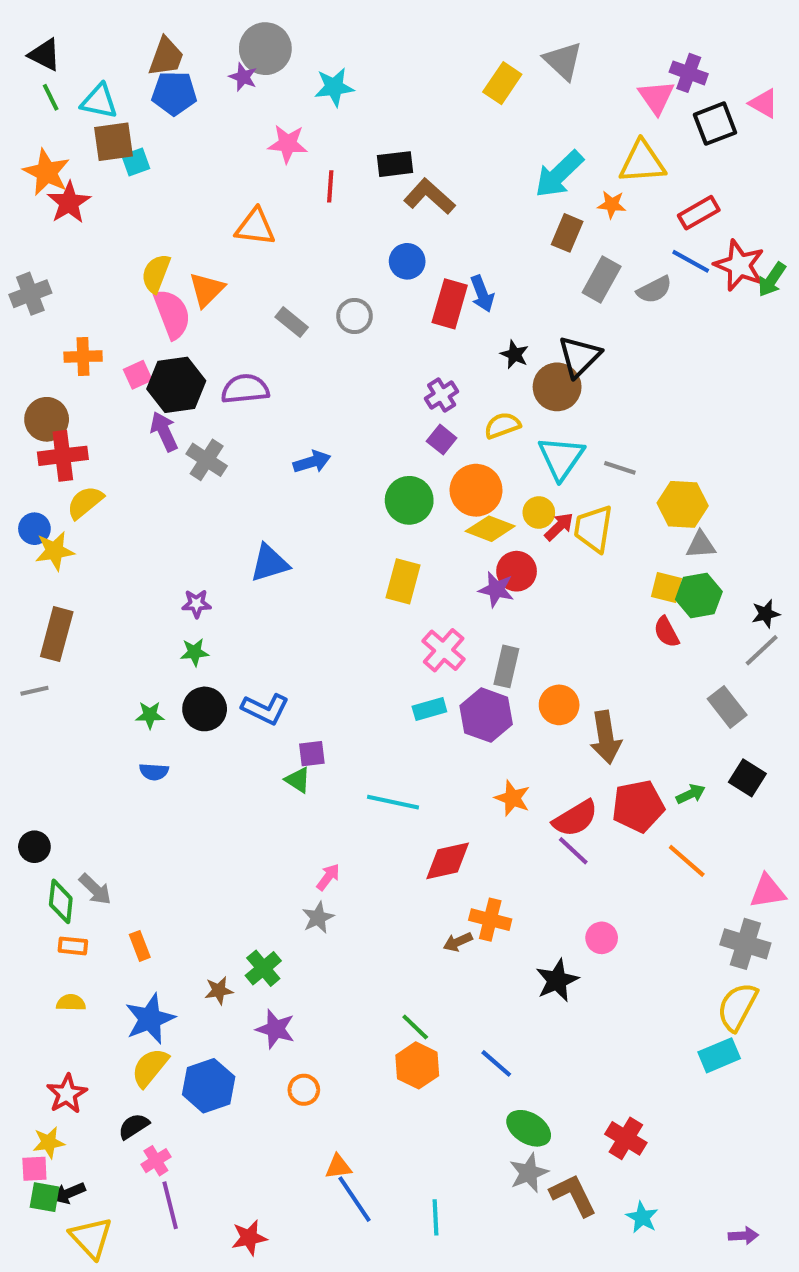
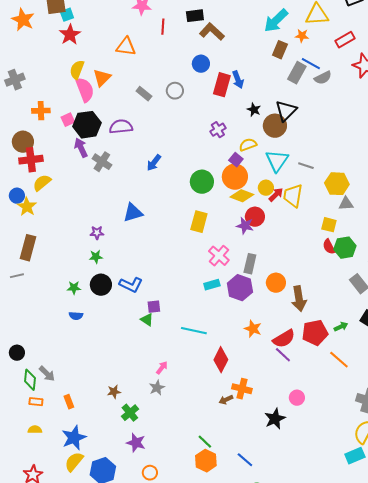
red star: (69, 203) -> (70, 35), moved
blue line: (691, 261) -> (311, 64), moved
purple square: (442, 440) -> (236, 160), moved
blue arrow: (312, 462) -> (154, 163), turned 144
yellow star: (55, 551) -> (27, 207), turned -30
green hexagon: (699, 596) -> (345, 248), moved
red diamond: (448, 861) -> (221, 360), turned -50
brown star: (219, 991) -> (114, 392), moved

